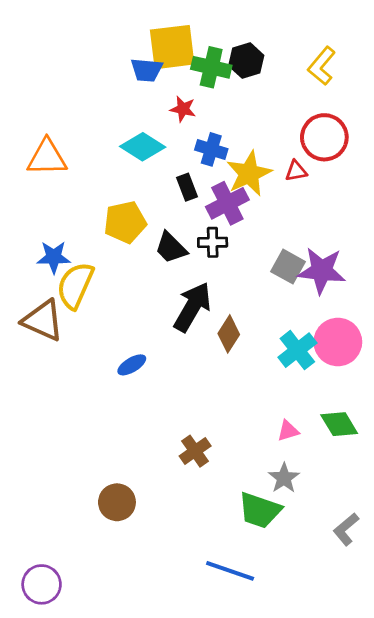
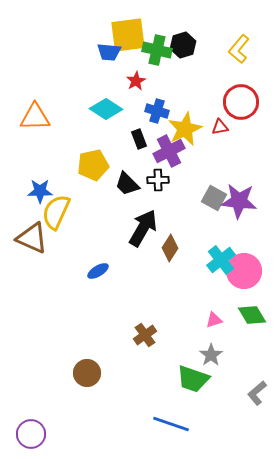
red star: (183, 109) -> (136, 81), turned 30
pink circle: (338, 342) -> (244, 271), moved

